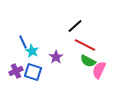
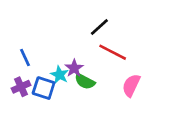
blue line: (23, 42) -> (25, 58), moved
cyan star: (32, 51) -> (60, 75), moved
green semicircle: (88, 61) -> (85, 81), moved

